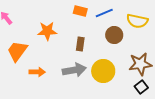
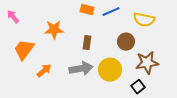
brown circle: (114, 35) -> (126, 42), moved
orange arrow: (37, 72) -> (44, 71), turned -42
black square: (141, 87) -> (138, 87), moved

